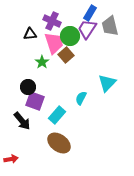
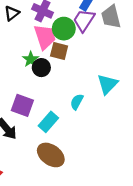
black triangle: (30, 34) -> (12, 13), moved, turned -32
brown square: (66, 55) -> (59, 51), turned -35
black circle: (28, 87) -> (41, 68), moved

